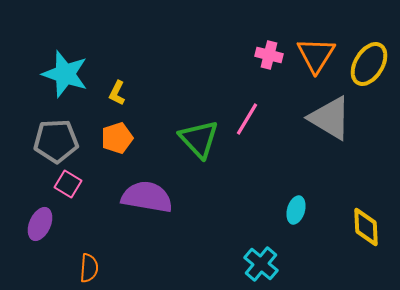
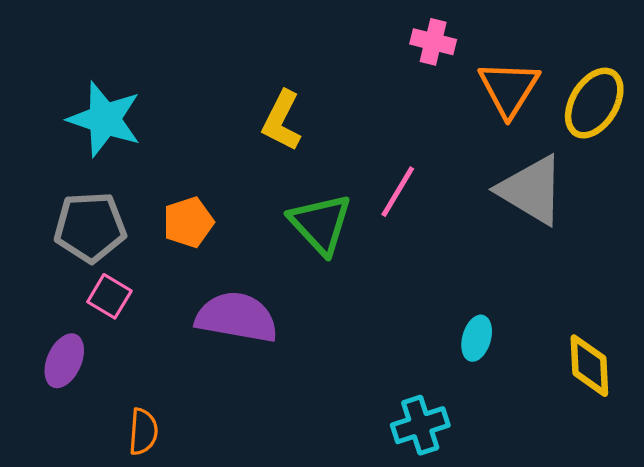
pink cross: (269, 55) -> (433, 42), moved
yellow L-shape: (117, 93) -> (282, 121), moved, size x1.5
cyan cross: (261, 264) -> (420, 425), turned 32

